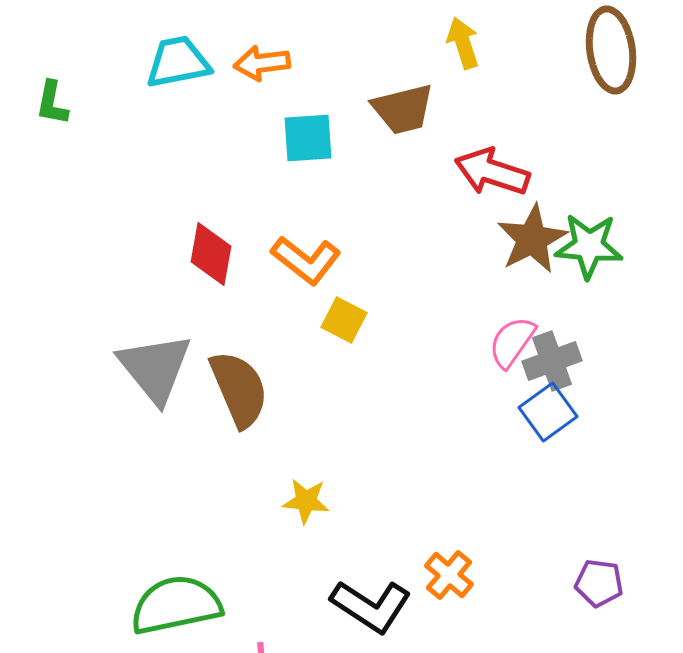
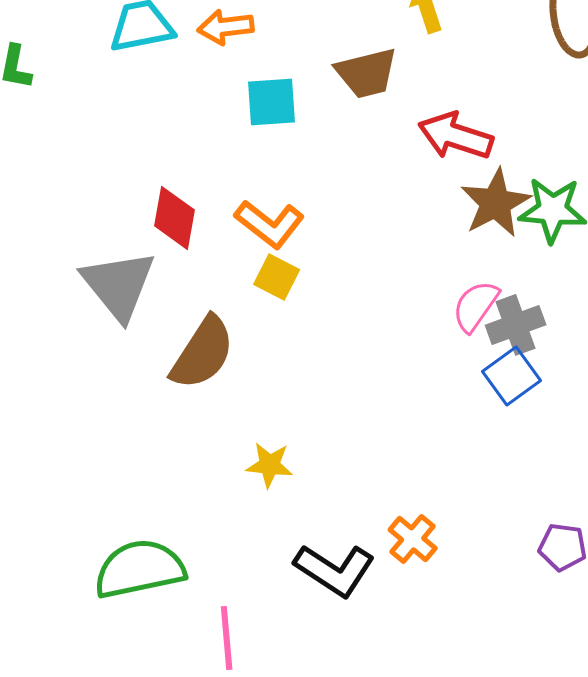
yellow square: (344, 320) -> (277, 277), moved
gray triangle: (155, 368) -> (119, 285), moved
brown semicircle: (239, 389) -> (203, 353), turned 56

